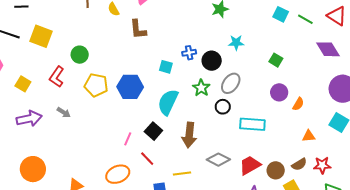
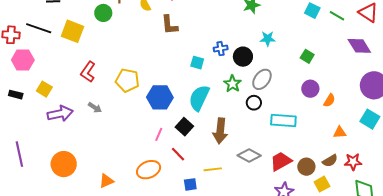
green circle: (80, 55) -> (103, 13), moved
yellow square: (23, 84) -> (44, 89), moved
blue hexagon: (130, 87) -> (160, 97), moved

